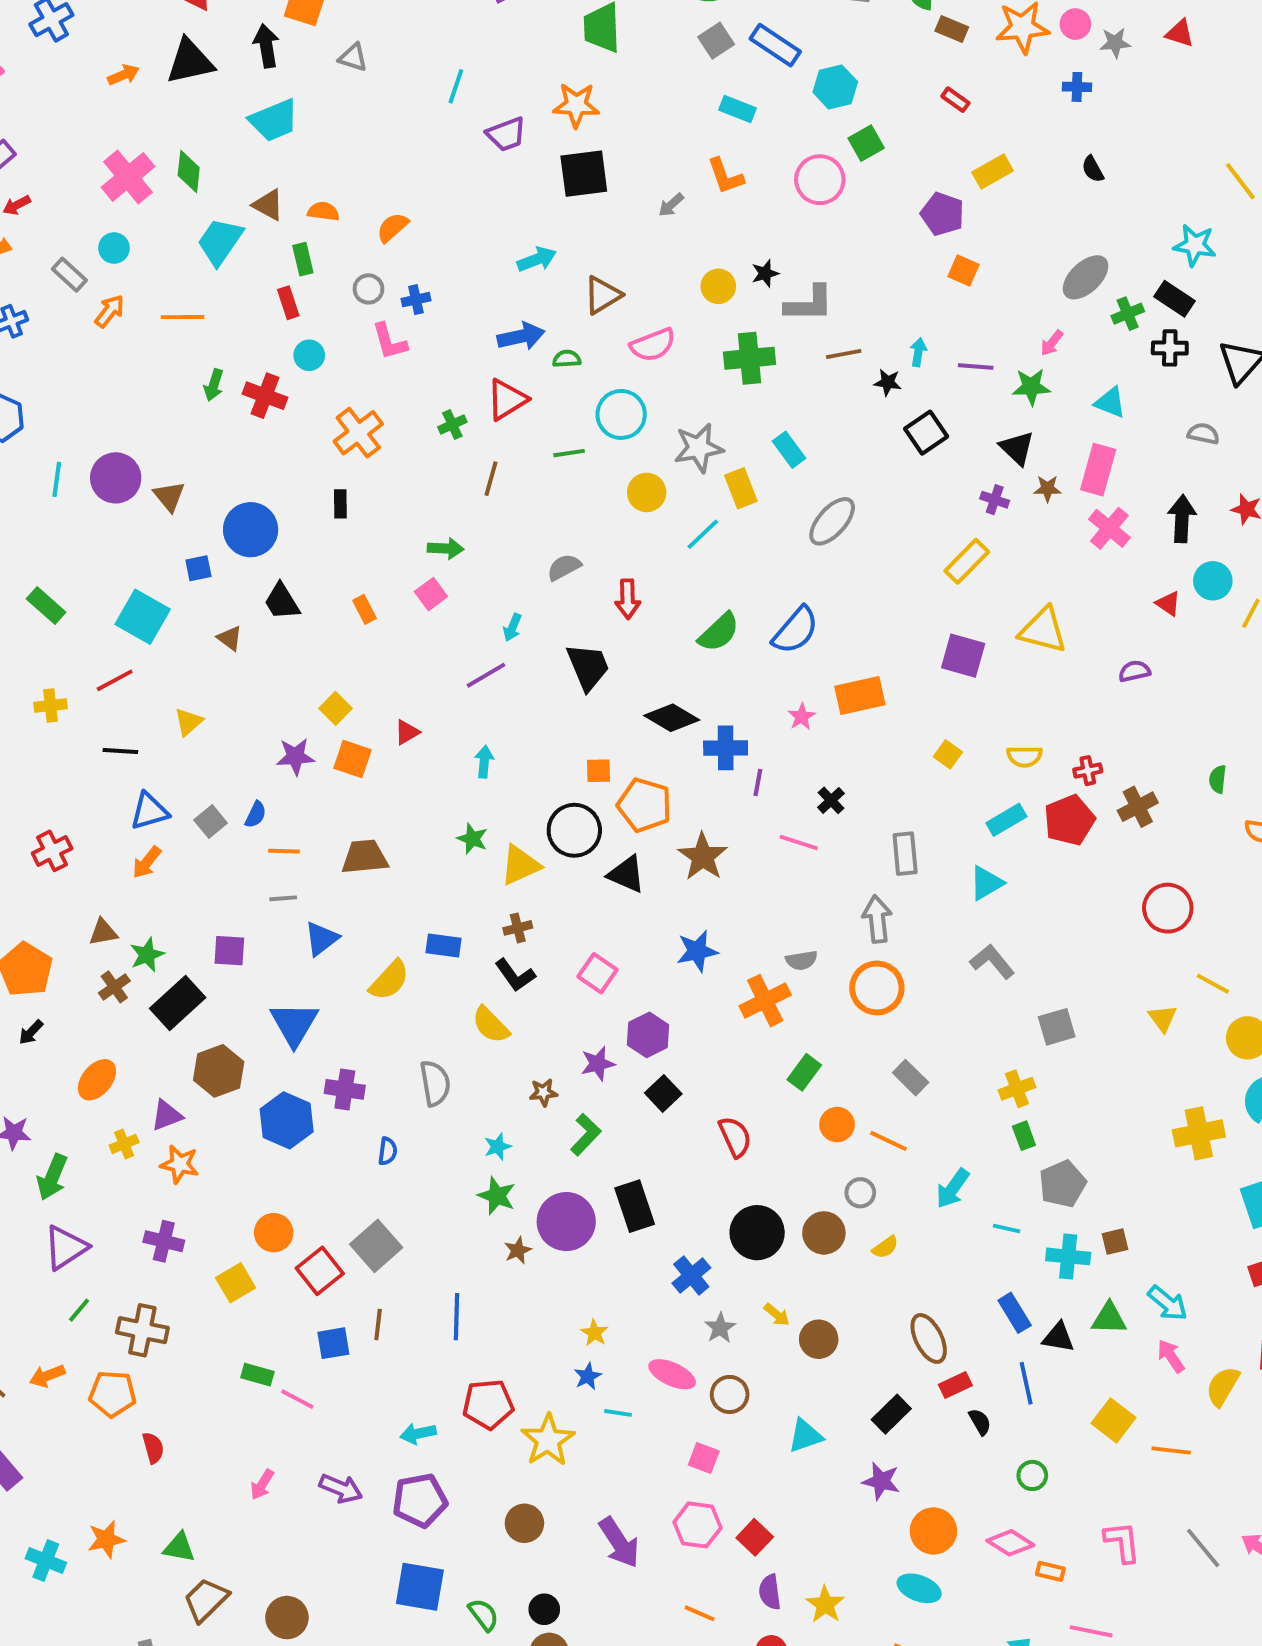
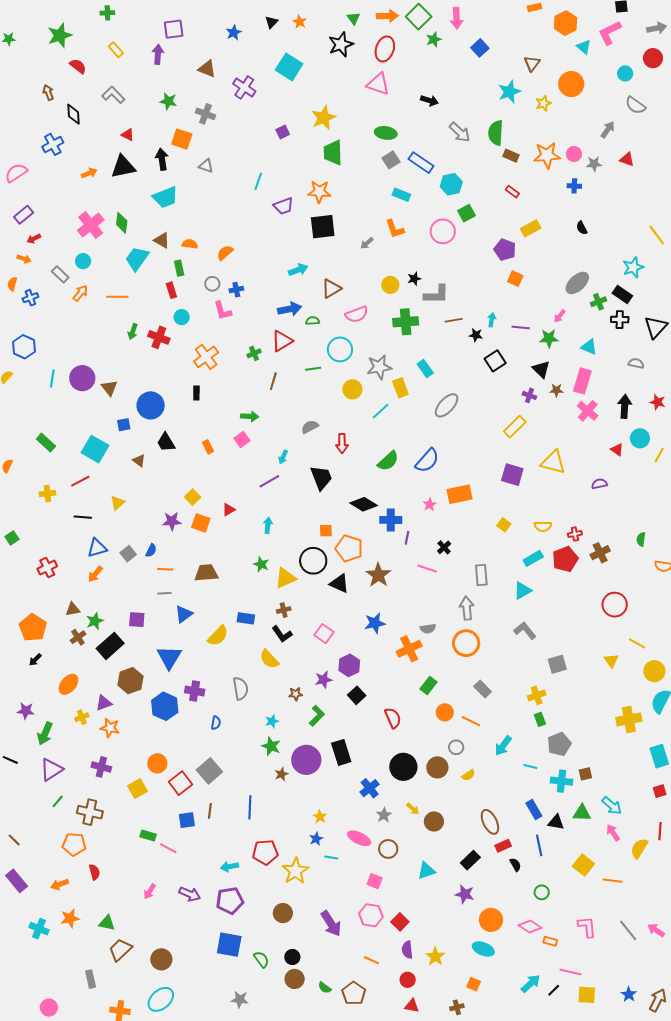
cyan star: (1195, 245) -> (633, 267), turned -30
orange arrow: (47, 1376) -> (60, 884), moved

